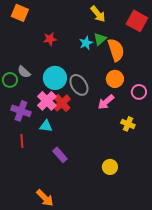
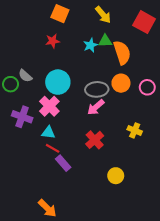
orange square: (20, 13) -> (60, 14), moved
green triangle: (100, 39) -> (105, 41), turned 40
gray ellipse: (79, 85) -> (97, 89), moved, turned -60
pink circle: (139, 92) -> (147, 87), moved
pink arrow: (106, 102) -> (96, 107), moved
red cross: (62, 103) -> (95, 140), moved
red line: (22, 141) -> (53, 148), moved, turned -56

